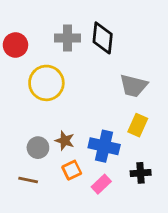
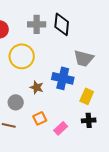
yellow rectangle: (138, 125) -> (87, 96), moved
brown star: (65, 141) -> (37, 87), moved
blue cross: (104, 146) -> (63, 78), moved

